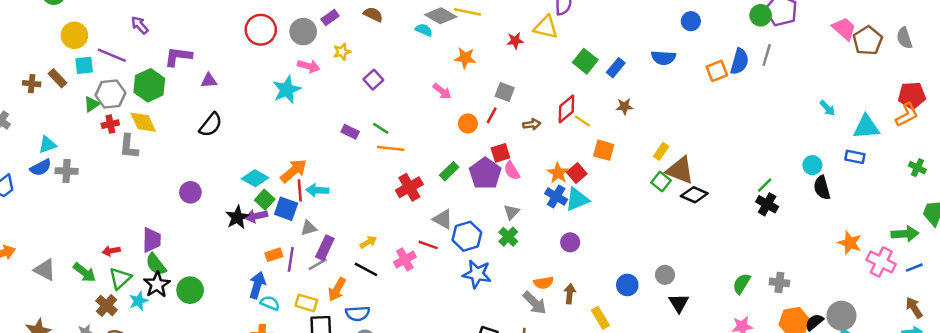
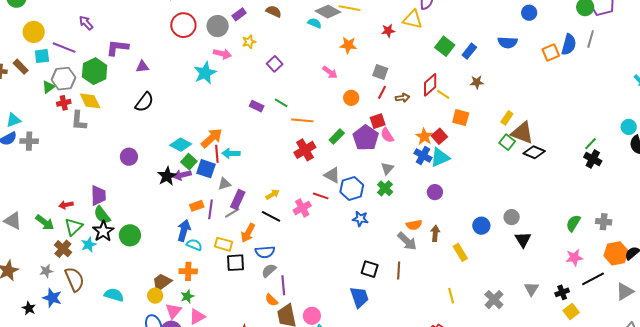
red line: (492, 115) -> (382, 92), moved
orange line: (391, 148) -> (302, 120), moved
blue star: (477, 274) -> (360, 219), size x0.7

